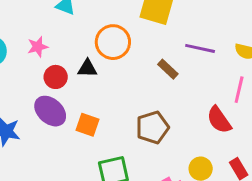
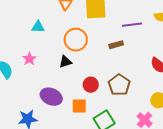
brown rectangle: (168, 69) -> (116, 45), turned -40
red circle: (56, 77) -> (91, 85), moved
orange square: (88, 125) -> (79, 106), moved

